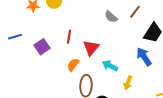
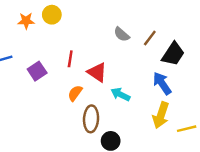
brown line: (135, 12) -> (150, 38), moved
red triangle: (91, 48) -> (97, 72), turned -36
yellow arrow: (128, 83) -> (161, 115), moved, size x1.5

